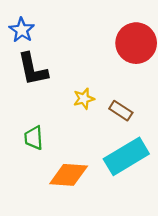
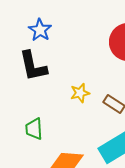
blue star: (22, 30) -> (40, 30), moved

